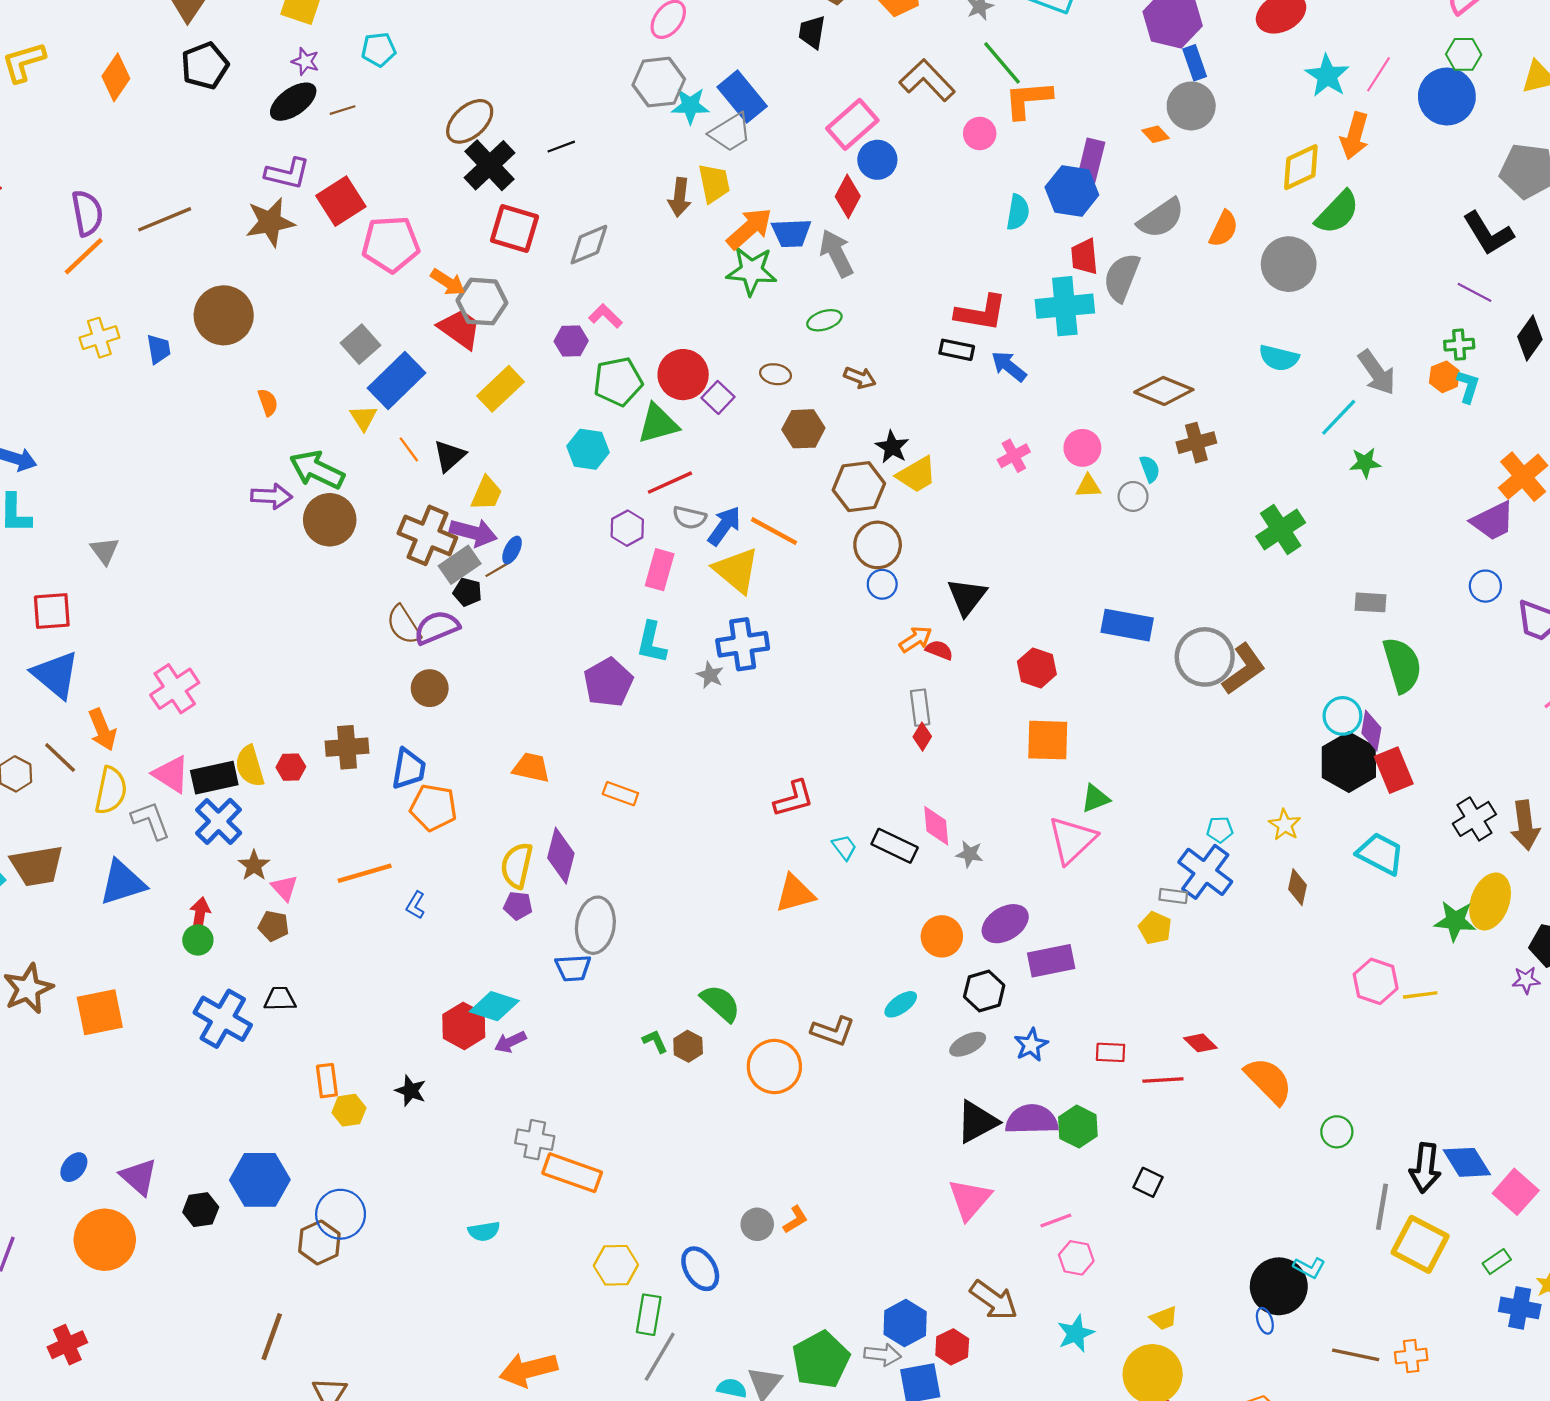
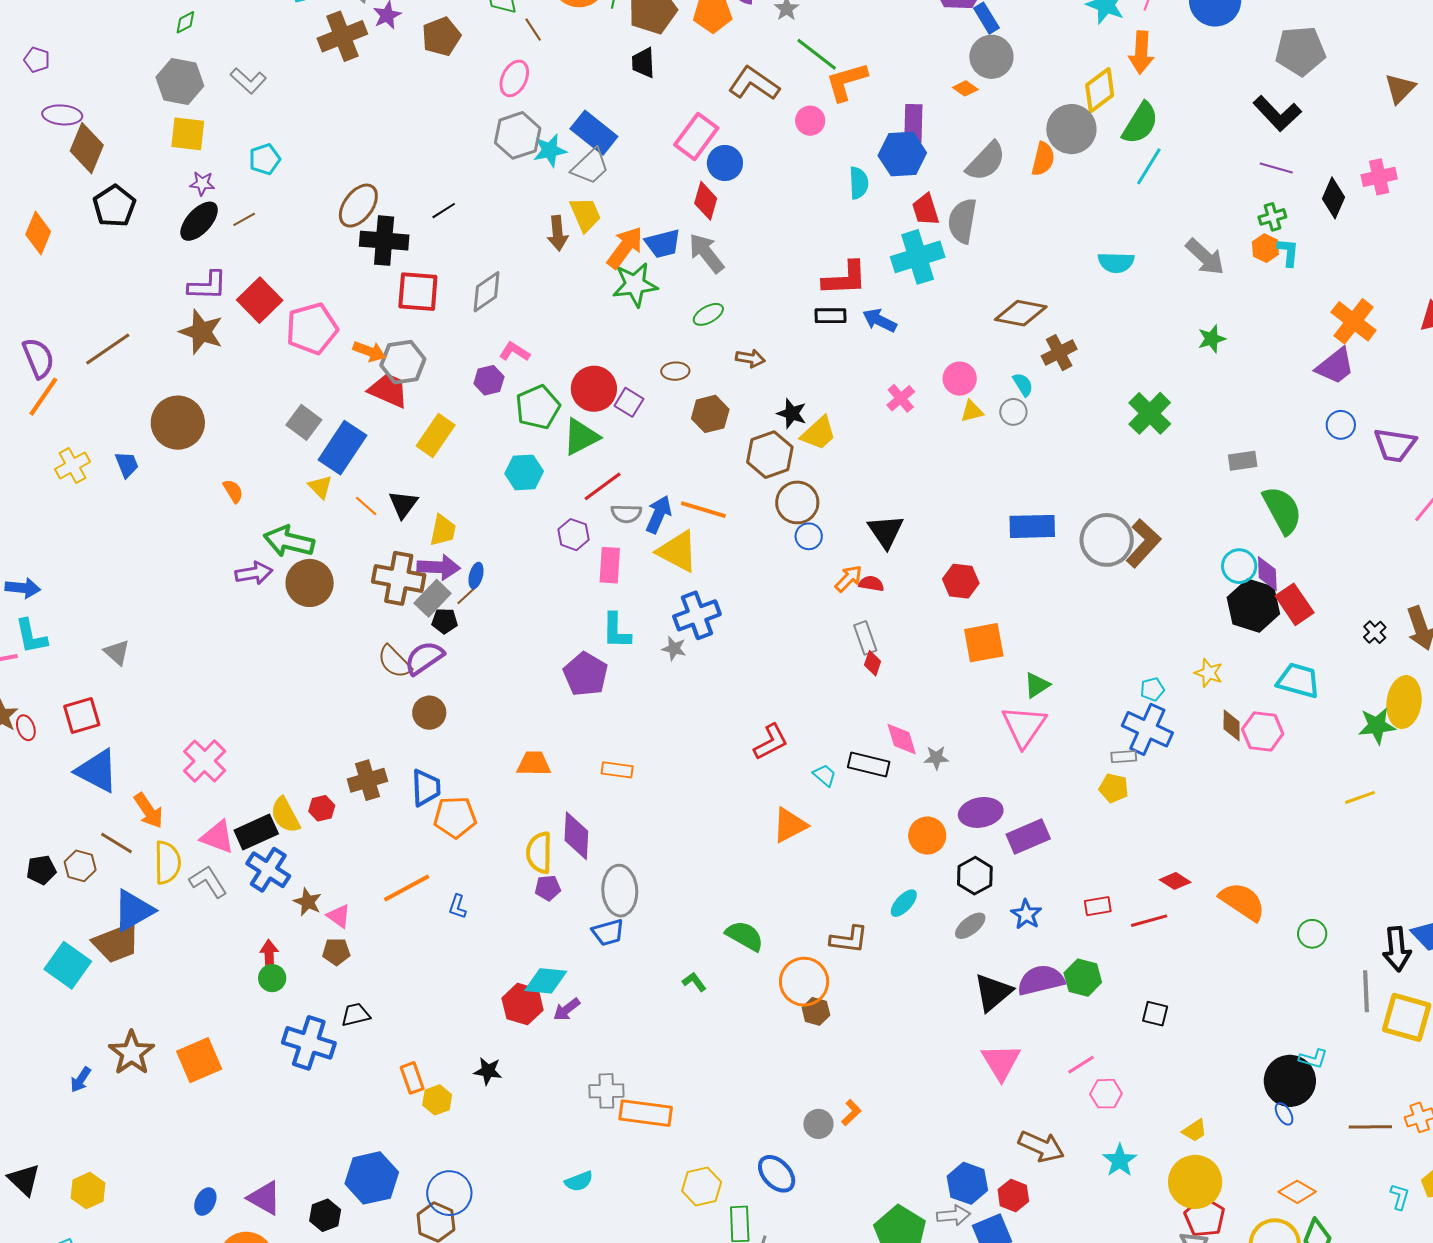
black cross: (490, 165) -> (384, 241), turned -30
brown star: (270, 222) -> (201, 332), turned -30
gray circle: (1289, 264) -> (1071, 129), moved
cyan line: (1339, 417) -> (1149, 166), moved
black cross: (1474, 819) -> (1375, 632), size x0.6
blue triangle: (122, 883) -> (133, 910), moved
purple ellipse: (1005, 924) -> (981, 812), turned 33
pink hexagon: (1376, 981) -> (1263, 731), moved
brown hexagon: (688, 1046) -> (816, 1011), moved

